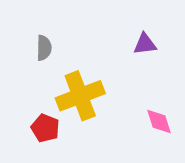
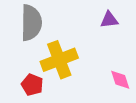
gray semicircle: (44, 48) -> (31, 23), size x1.8

